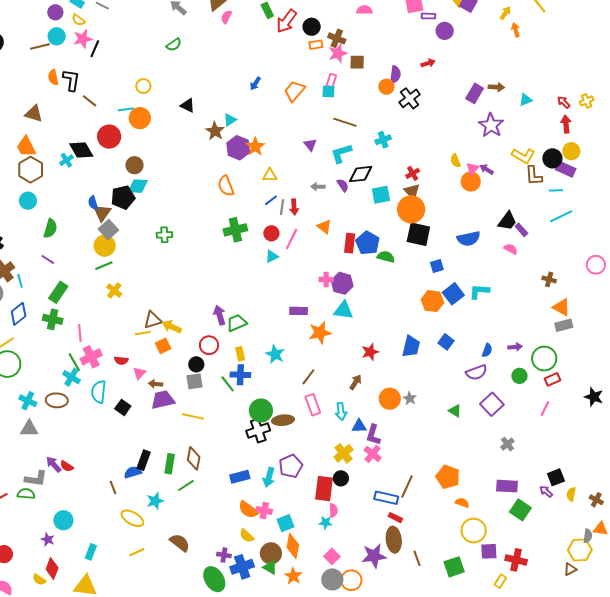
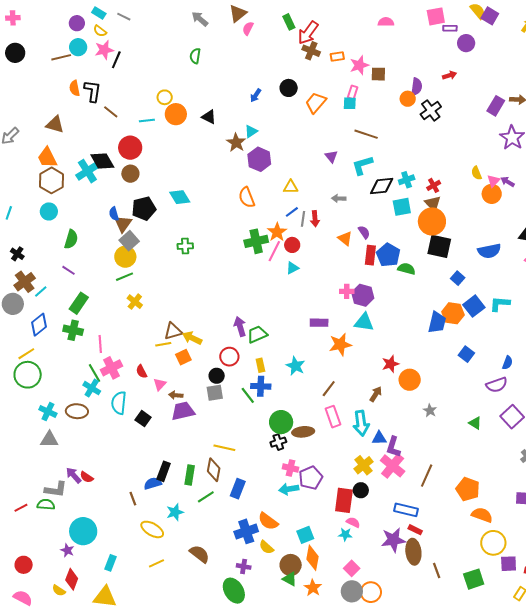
black circle: (312, 27) -> (289, 88), moved
brown cross: (337, 38) -> (311, 51), moved
green semicircle: (174, 45) -> (195, 56), turned 133
blue arrow: (255, 84) -> (256, 95), moved
orange circle: (140, 118) -> (176, 114), moved
cyan cross: (383, 140) -> (407, 180), moved
orange star: (255, 147) -> (277, 232), moved
cyan cross: (66, 160) -> (87, 171), size x1.6
brown circle: (134, 165) -> (130, 174), moved
purple semicircle: (343, 185) -> (364, 232), moved
cyan diamond: (138, 186) -> (180, 197), moved, turned 55
pink line: (292, 239) -> (274, 251), moved
blue square: (437, 266) -> (458, 278), turned -32
cyan line: (20, 281) -> (41, 292), turned 64
blue trapezoid: (411, 346) -> (437, 322), moved
red semicircle: (121, 360) -> (142, 372), turned 56
orange circle: (390, 399) -> (410, 380), moved
cyan arrow: (341, 411) -> (361, 423), size x1.4
yellow line: (193, 416) -> (224, 448), moved
black cross: (258, 431) -> (278, 442), size x0.7
pink cross: (373, 454) -> (393, 466), size x1.4
blue rectangle: (240, 477) -> (238, 489), moved, turned -54
cyan arrow: (269, 477) -> (289, 489), turned 66
brown line: (407, 486) -> (427, 476), moved
orange semicircle: (462, 503) -> (482, 515), size x1.5
pink cross: (264, 510) -> (291, 468), moved
pink semicircle: (333, 510) -> (353, 522), turned -64
cyan circle: (63, 520) -> (83, 531), size x1.4
purple star: (374, 556) -> (393, 540), moved
blue cross: (242, 567) -> (246, 531), moved

